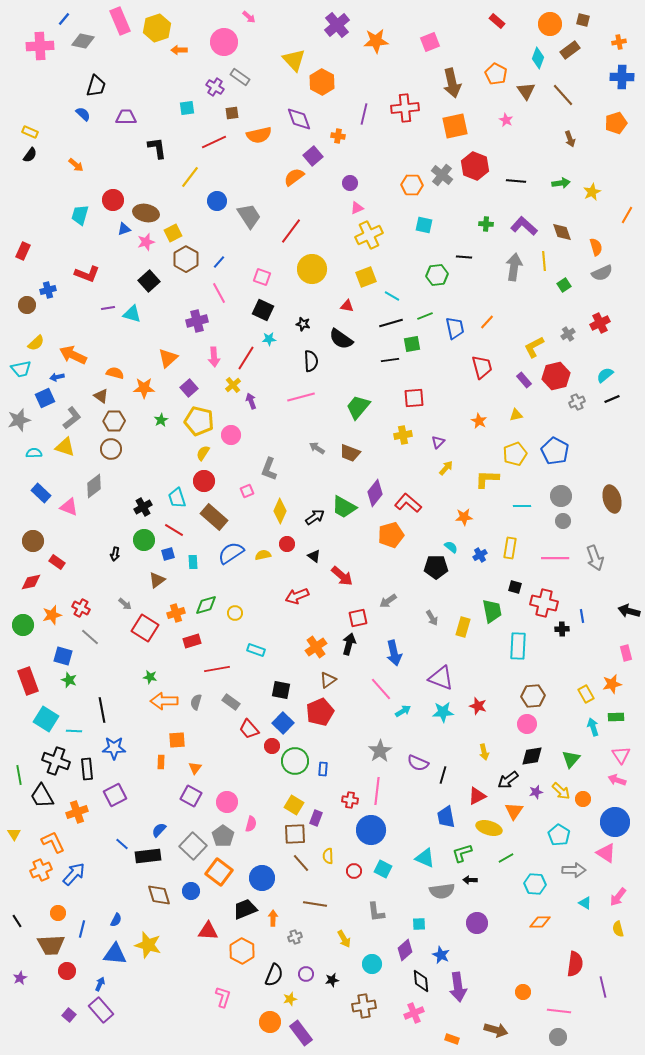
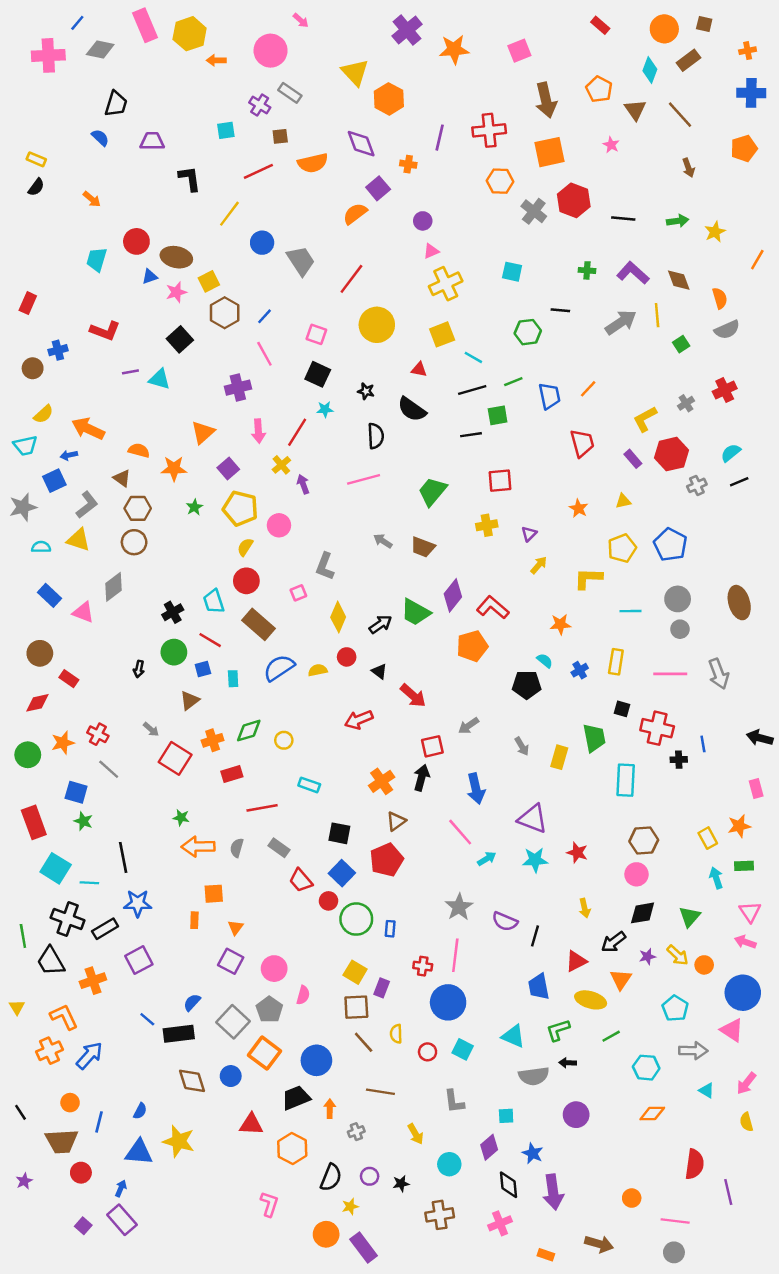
orange hexagon: (412, 185) -> (500, 181), moved
gray arrow: (514, 267) -> (621, 322), turned 48
black rectangle: (87, 769) -> (105, 929), turned 65

